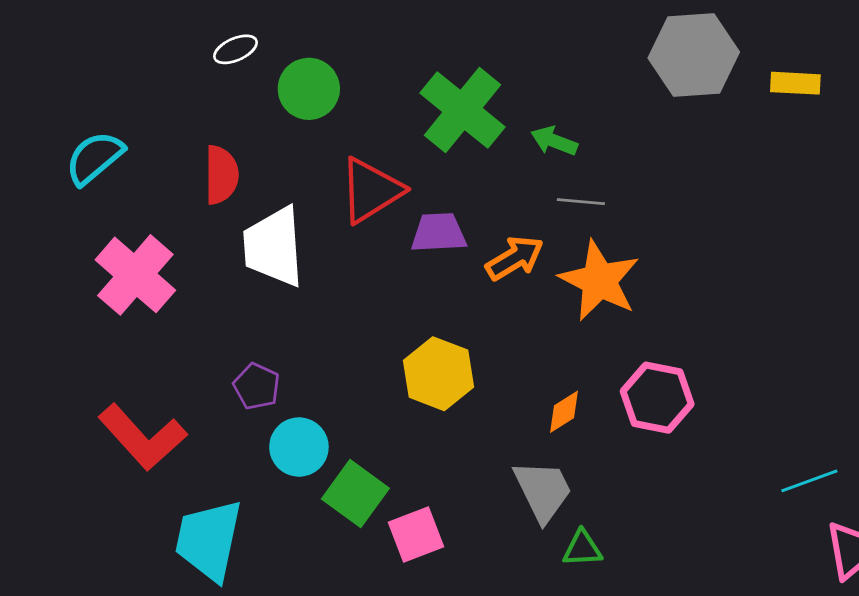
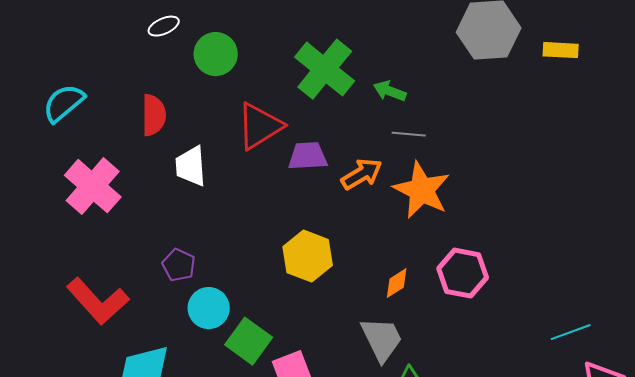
white trapezoid: (274, 247) -> (191, 166), size x0.7

